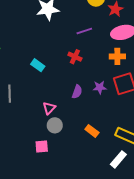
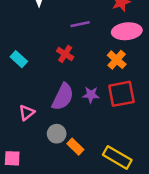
orange cross: (117, 56) -> (117, 60), turned 35
purple semicircle: (77, 92) -> (63, 97), size x1.6
gray circle: (55, 125) -> (57, 134), moved

